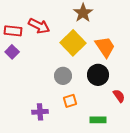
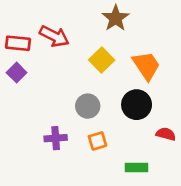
yellow square: (73, 43) -> (102, 60), size x0.7
red semicircle: (119, 96) -> (166, 134), turned -40
purple cross: (40, 112) -> (56, 138), moved

